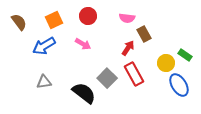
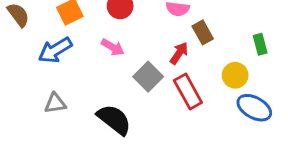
green rectangle: (185, 55) -> (260, 44), moved, turned 40
gray square: (107, 78) -> (148, 77), moved
blue ellipse: (179, 85) -> (254, 108), turned -30

